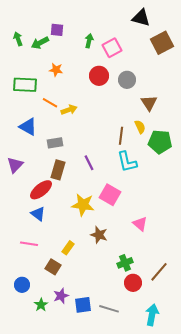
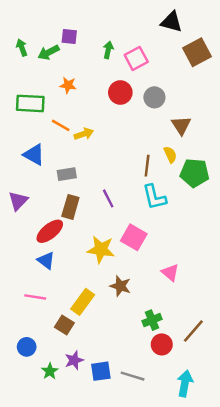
yellow rectangle: (68, 248) -> (83, 302), size x1.5

